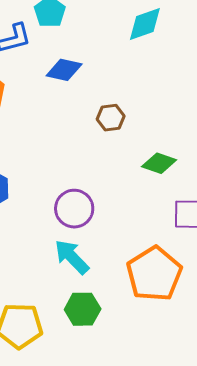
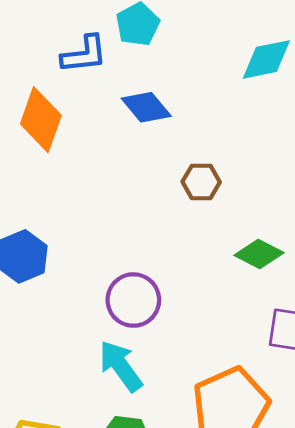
blue diamond: (64, 70) -> (146, 107), turned 30

